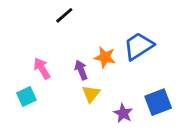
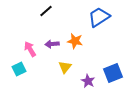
blue trapezoid: (139, 46) -> (99, 17), moved
purple arrow: (81, 70) -> (52, 44), moved, turned -72

